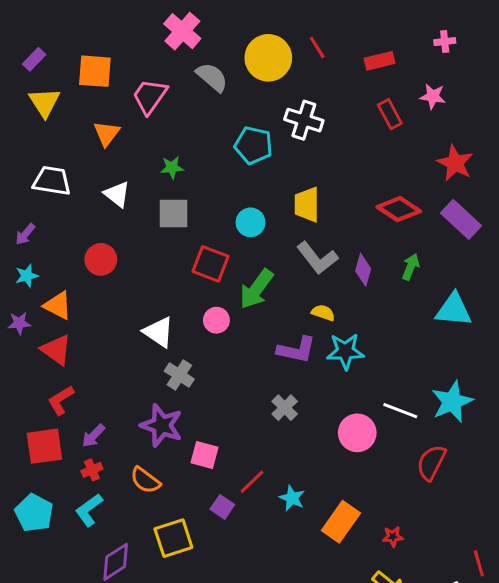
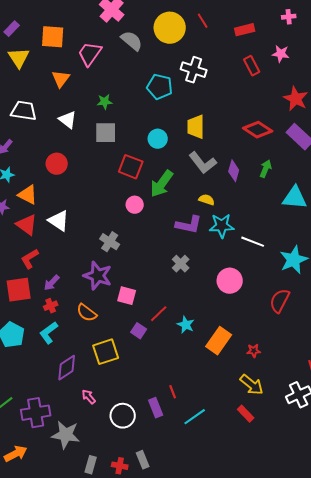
white triangle: (159, 332) -> (59, 221), moved
white line: (400, 411) -> (253, 242), moved

